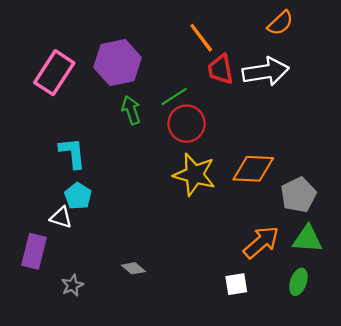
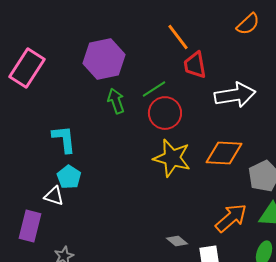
white arrow: (266, 72) -> (235, 95), moved
pink rectangle: (54, 73) -> (27, 68), moved
gray diamond: (133, 268) -> (177, 241), moved

